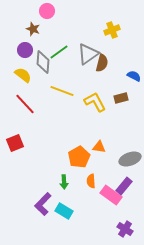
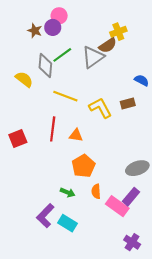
pink circle: (47, 11) -> (59, 16), moved
purple circle: (25, 50) -> (53, 27), moved
brown semicircle: (102, 63) -> (108, 45), moved, turned 42
red line: (25, 104) -> (53, 129), moved, turned 50
red square: (15, 143) -> (18, 138), moved
orange triangle: (99, 147) -> (76, 135), moved
green arrow: (64, 182) -> (68, 192), turned -64

